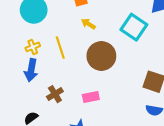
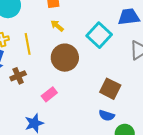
brown cross: (55, 94) -> (18, 76), moved
pink rectangle: (91, 97) -> (49, 94), turned -35

